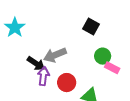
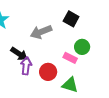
gray arrow: (55, 55) -> (41, 32), moved
pink rectangle: (112, 68) -> (70, 58), moved

